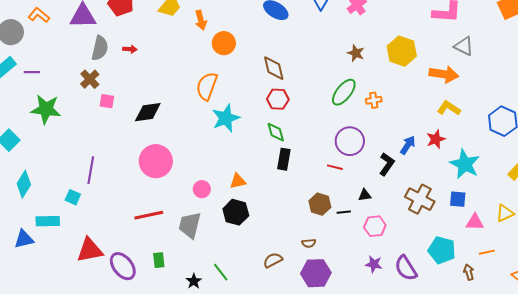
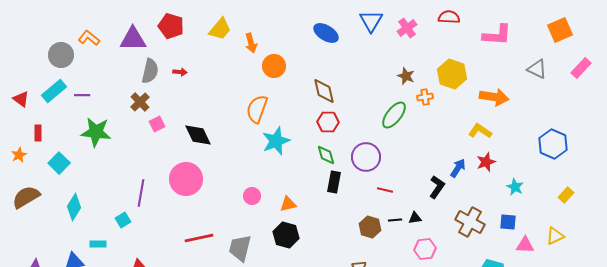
gray triangle: (464, 46) -> (537, 69), moved
orange cross: (374, 100) -> (425, 97), moved
pink square: (107, 101) -> (157, 124), turned -35
yellow L-shape: (449, 108) -> (480, 131), moved
black diamond: (148, 112) -> (198, 135), turned 72
purple circle: (350, 141) -> (366, 157), moved
pink circle: (156, 161) -> (186, 179), moved
cyan star: (465, 164) -> (515, 187), size x0.6
pink circle: (202, 189) -> (252, 196), moved
cyan square: (73, 197) -> (123, 220), turned 35
black line: (344, 212) -> (395, 220), moved
cyan rectangle: (48, 221) -> (98, 244), size x0.7

